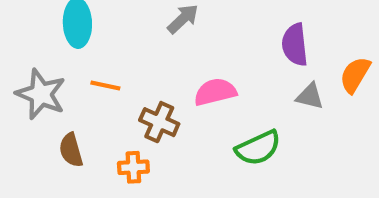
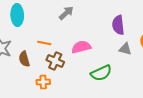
orange line: (105, 86) -> (44, 43), moved
brown semicircle: (71, 150) -> (24, 59), moved

